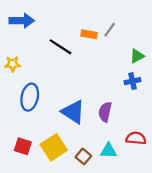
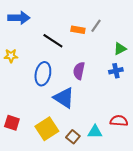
blue ellipse: (30, 97) -> (43, 74), moved
purple semicircle: (105, 112) -> (79, 71), moved
red square: (23, 146) -> (12, 123), moved

